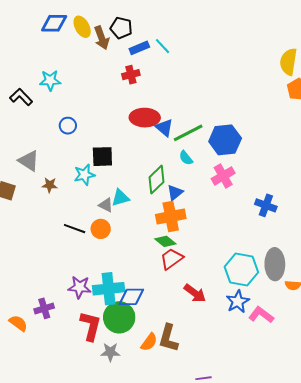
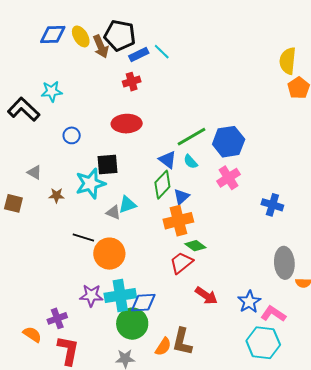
black pentagon: (121, 28) -> (120, 36), size x1.4
black L-shape: (21, 97) -> (24, 109), size x1.4
red ellipse: (145, 118) -> (127, 124), moved
blue triangle: (164, 128) -> (168, 160), moved
gray triangle: (29, 161) -> (34, 172), size x0.7
cyan star: (84, 175) -> (90, 183), size x1.4
orange circle: (101, 229) -> (109, 254), moved, size x1.6
green diamond: (165, 241) -> (195, 246), moved
cyan hexagon: (241, 269) -> (263, 343), moved
red L-shape: (91, 326) -> (68, 350), moved

